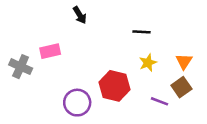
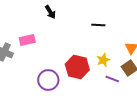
yellow star: (148, 63) -> (103, 60), moved

